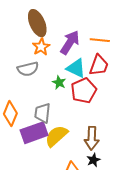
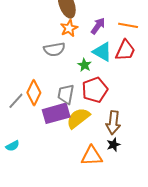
purple arrow: (70, 43) -> (98, 26), size x0.7
red pentagon: (84, 91) -> (95, 90), moved

